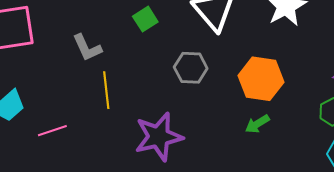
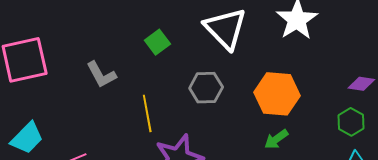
yellow line: (106, 90) -> (147, 113), moved

